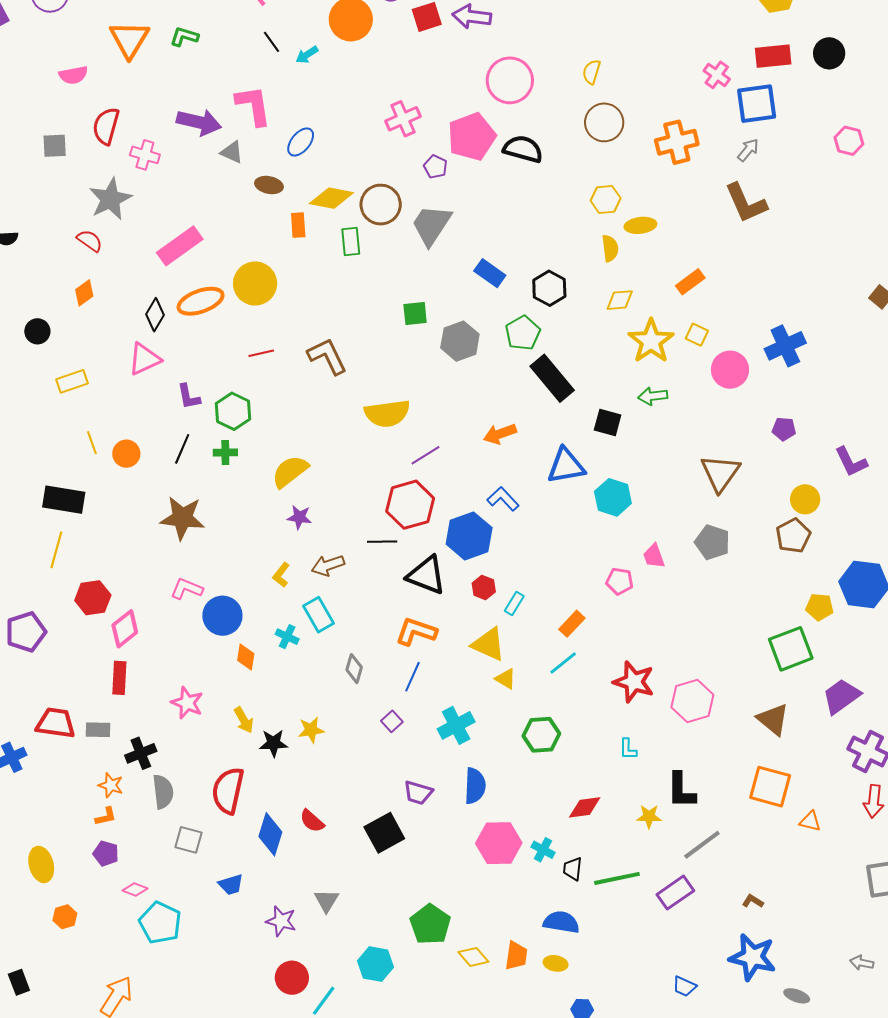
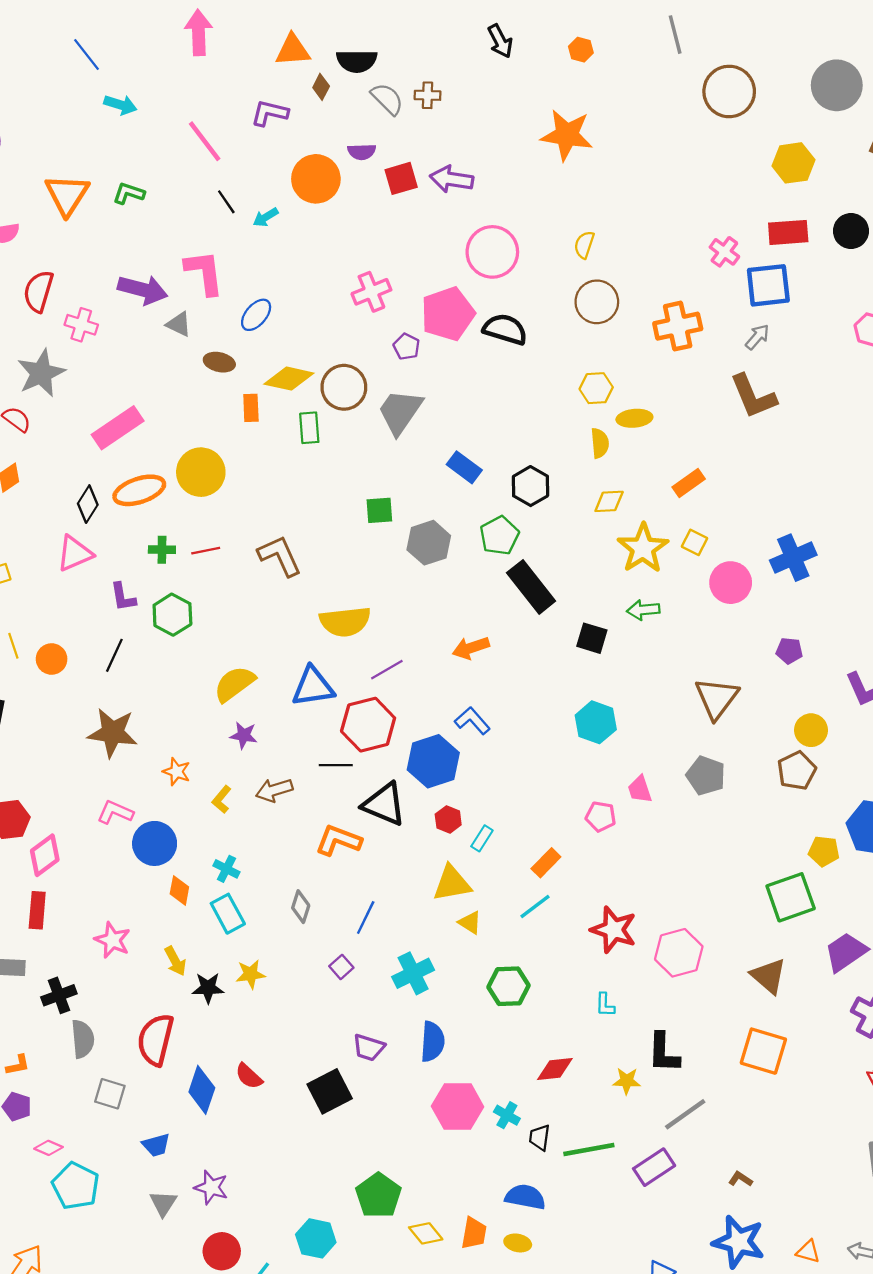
green cross: (225, 453) -> (162, 550), moved
blue triangle: (566, 466) -> (313, 687), moved
cyan rectangle: (318, 615) -> (228, 914), moved
orange L-shape: (416, 632) -> (338, 840), moved
yellow triangle: (489, 644) -> (452, 883), turned -36
orange star: (111, 785) -> (177, 772), moved
orange triangle: (810, 821) -> (808, 1252), moved
gray triangle: (326, 901) -> (163, 1203), moved

